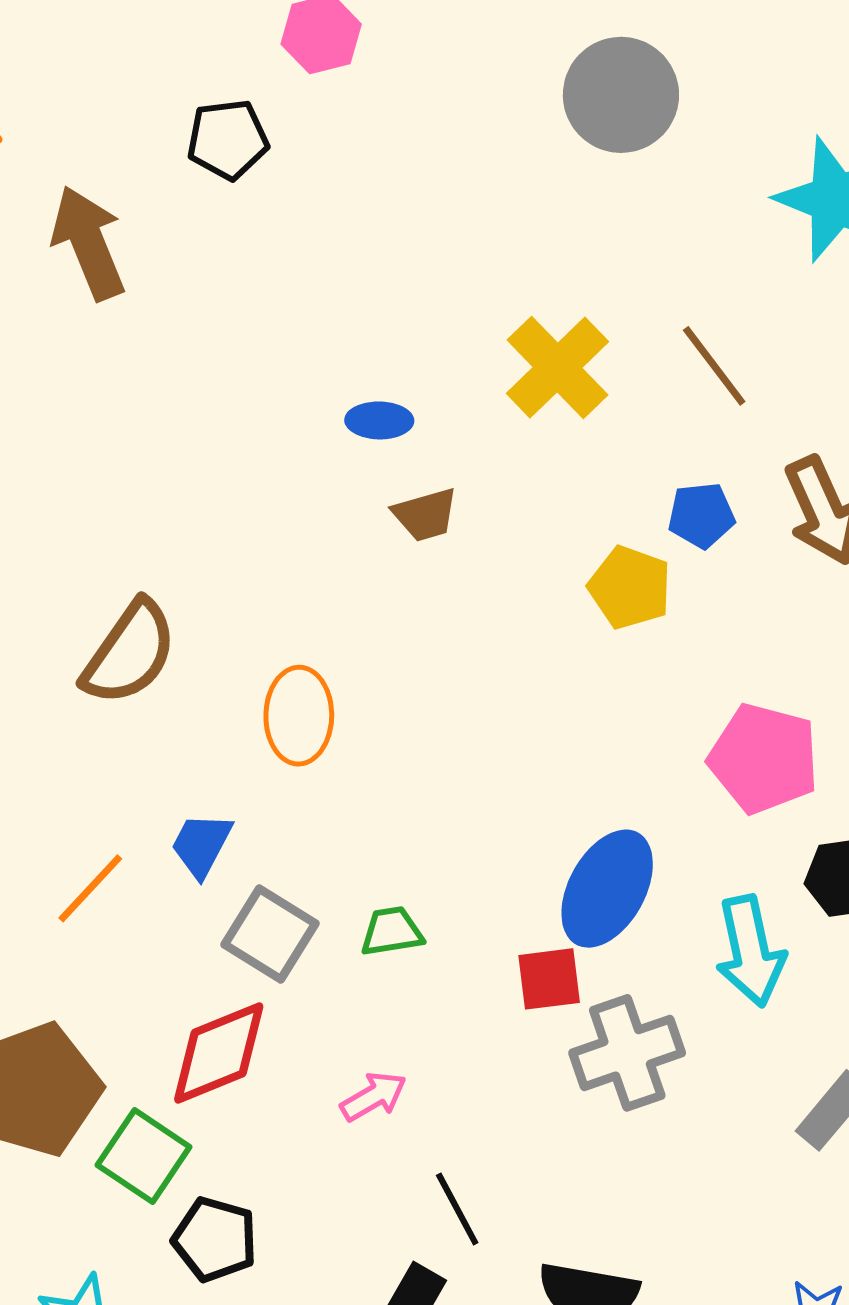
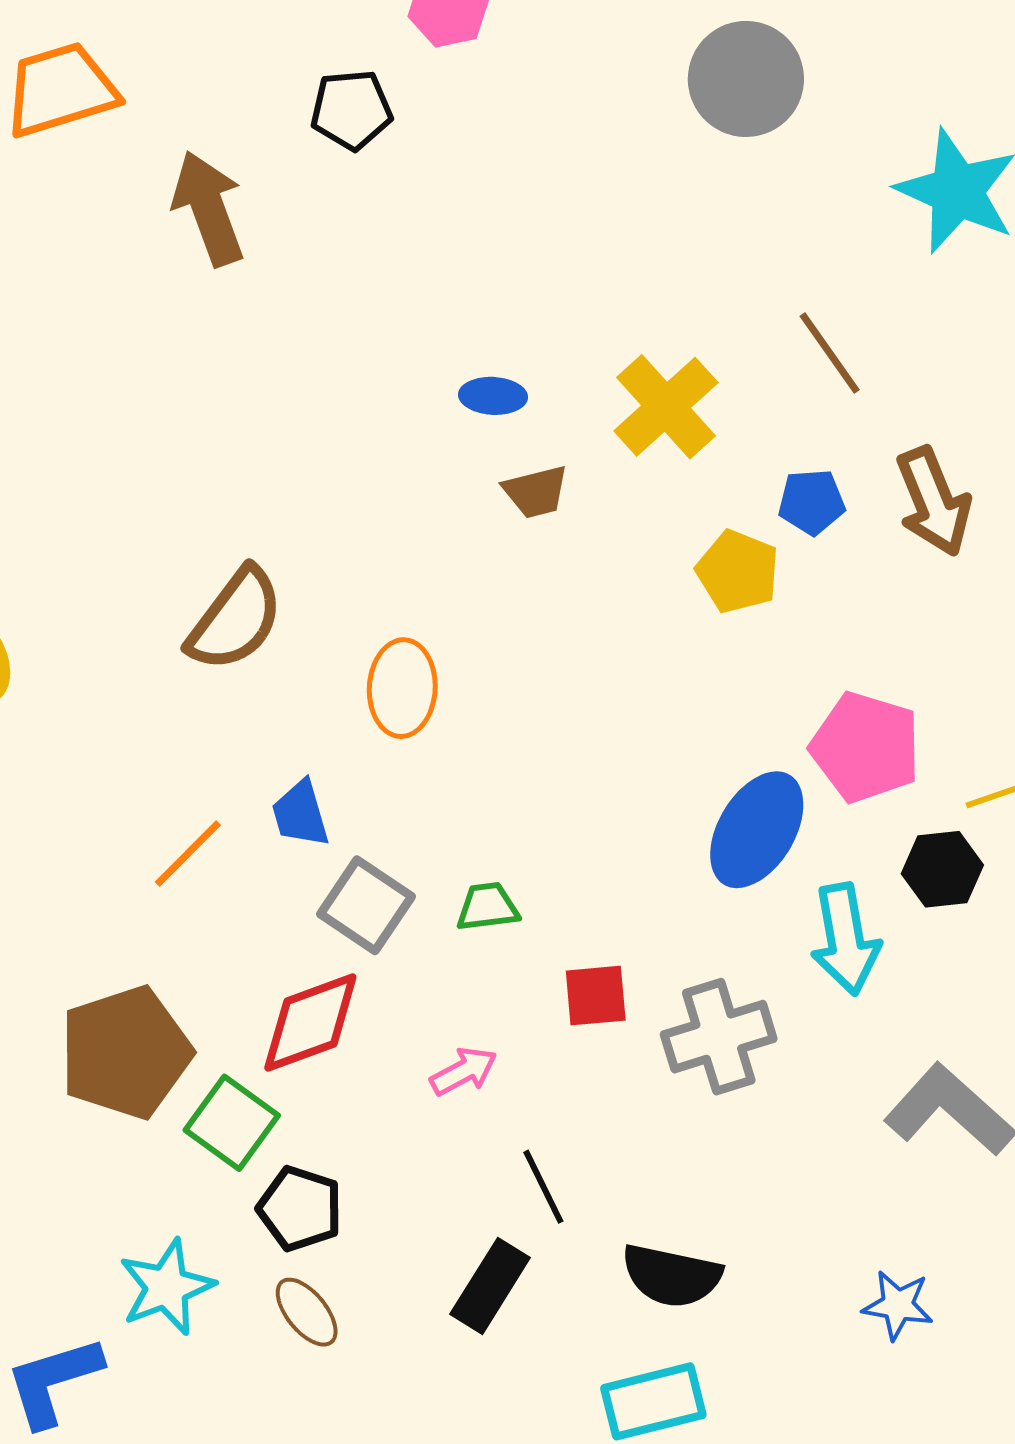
yellow cross: (557, 367) -> (666, 407), moved
blue trapezoid: (201, 845) -> (300, 814), turned -46
blue ellipse: (607, 889) -> (757, 830), moved
red square: (549, 979) -> (596, 996), moved

